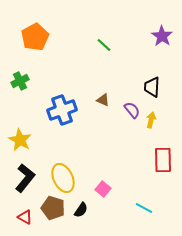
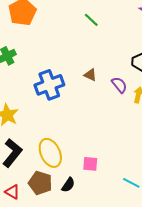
pink square: (103, 189) -> (90, 164), turned -35

